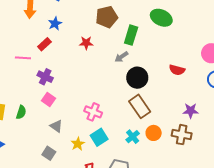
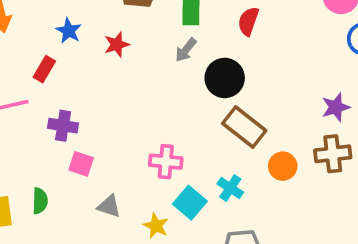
blue star: (55, 24) -> (69, 31), moved
red semicircle: (177, 70) -> (248, 21), moved, turned 112
cyan cross: (133, 137) -> (230, 188), moved

